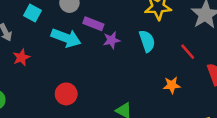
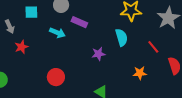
cyan square: (32, 13) -> (31, 12), turned -32
cyan arrow: (66, 38) -> (57, 33), size x0.7
purple star: (112, 40) -> (98, 54), moved

